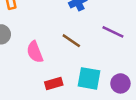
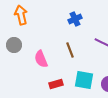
brown line: (71, 41) -> (70, 50), turned 35

